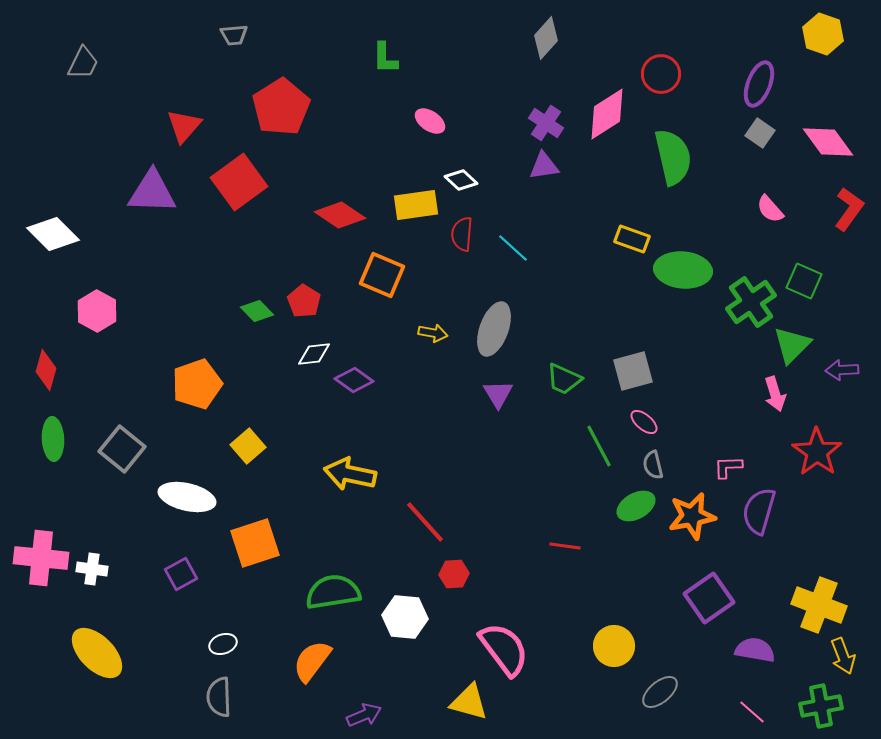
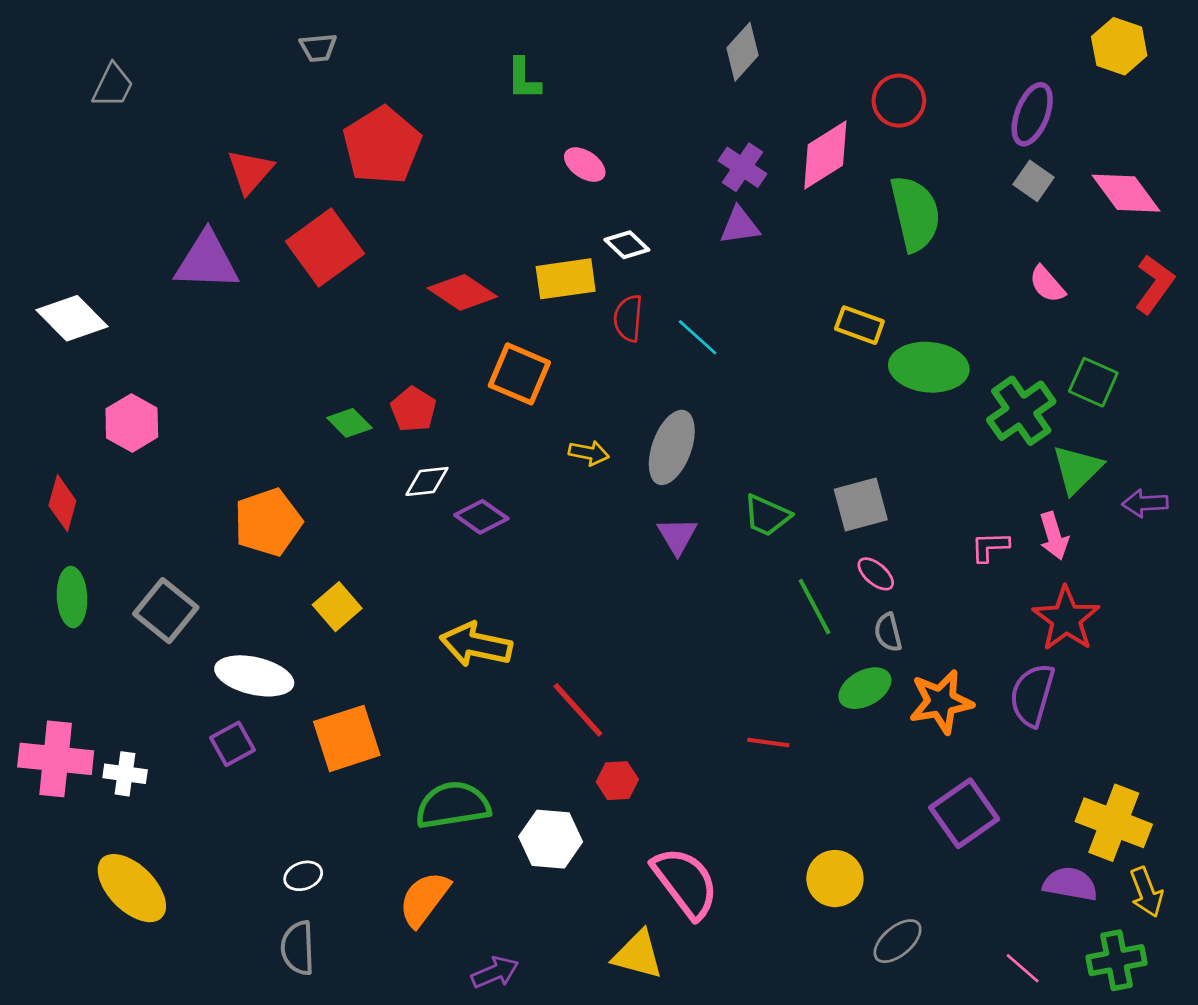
red star: (817, 452) -> (1066, 619), moved
pink L-shape: (728, 467) -> (990, 547), moved
purple square: (181, 574) -> (232, 744), moved
purple semicircle: (755, 650) -> (1070, 884), moved

